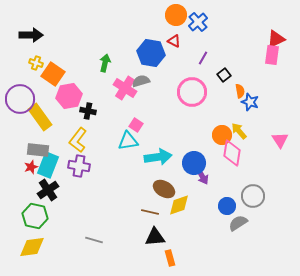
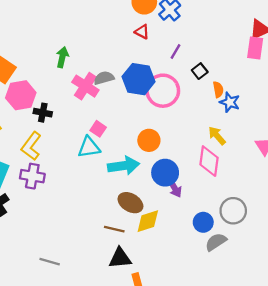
blue hexagon: (151, 53) -> (139, 79), moved
orange circle: (222, 135) -> (149, 140), moved

